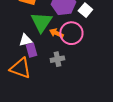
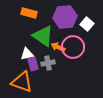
green triangle: (41, 22) -> (43, 36), turned -30
gray cross: (57, 59) -> (48, 63), moved

